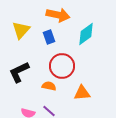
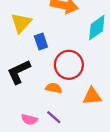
blue rectangle: (49, 37) -> (41, 42), moved

